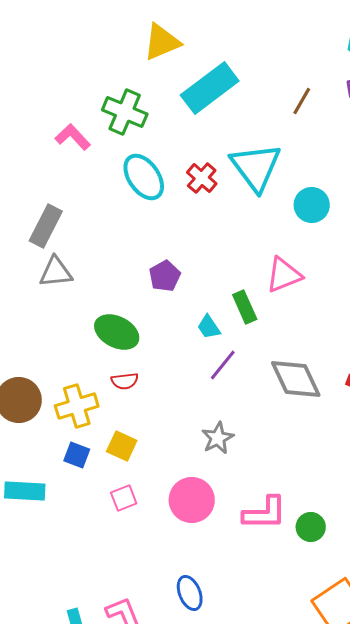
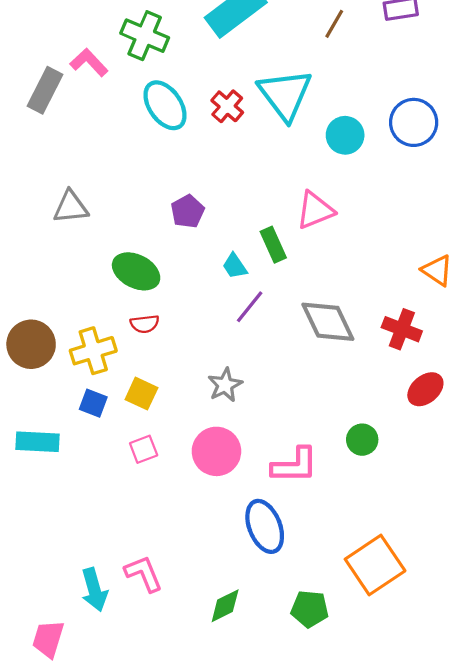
gray rectangle: (46, 226) -> (45, 90), moved
gray star: (218, 438) -> (225, 385), moved
green circle: (311, 527) -> (362, 440), moved
blue ellipse: (190, 593) -> (265, 526), moved, size x1.4

